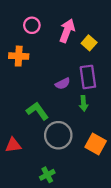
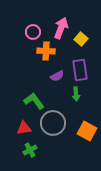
pink circle: (32, 25) -> (33, 32), moved
orange cross: (19, 56) -> (46, 51), moved
red triangle: (13, 145) -> (24, 128), moved
green cross: (47, 175) -> (30, 150), moved

